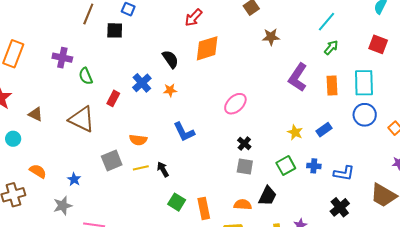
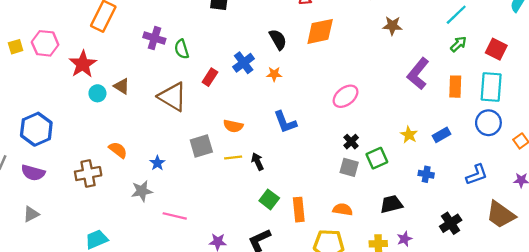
red square: (378, 44) -> (496, 49), moved
purple cross: (62, 58) -> (154, 38), moved
cyan circle: (13, 139) -> (97, 93), moved
green square: (286, 166) -> (377, 158), moved
blue L-shape: (344, 173) -> (477, 175), moved, turned -35
black trapezoid: (267, 196) -> (391, 204), moved, turned -135

